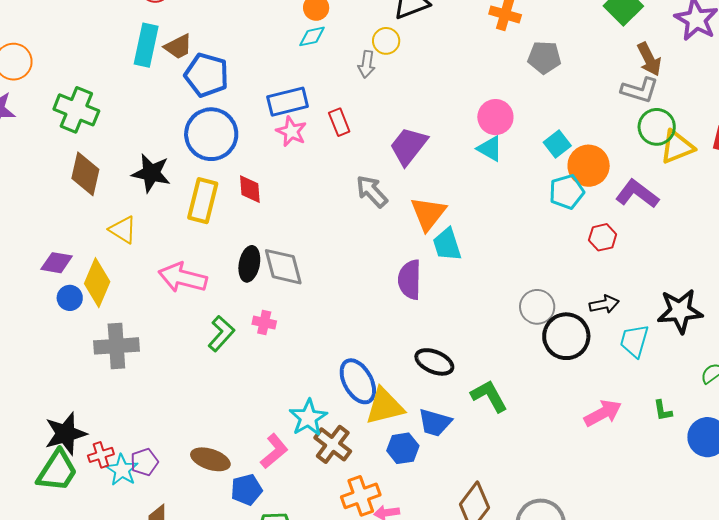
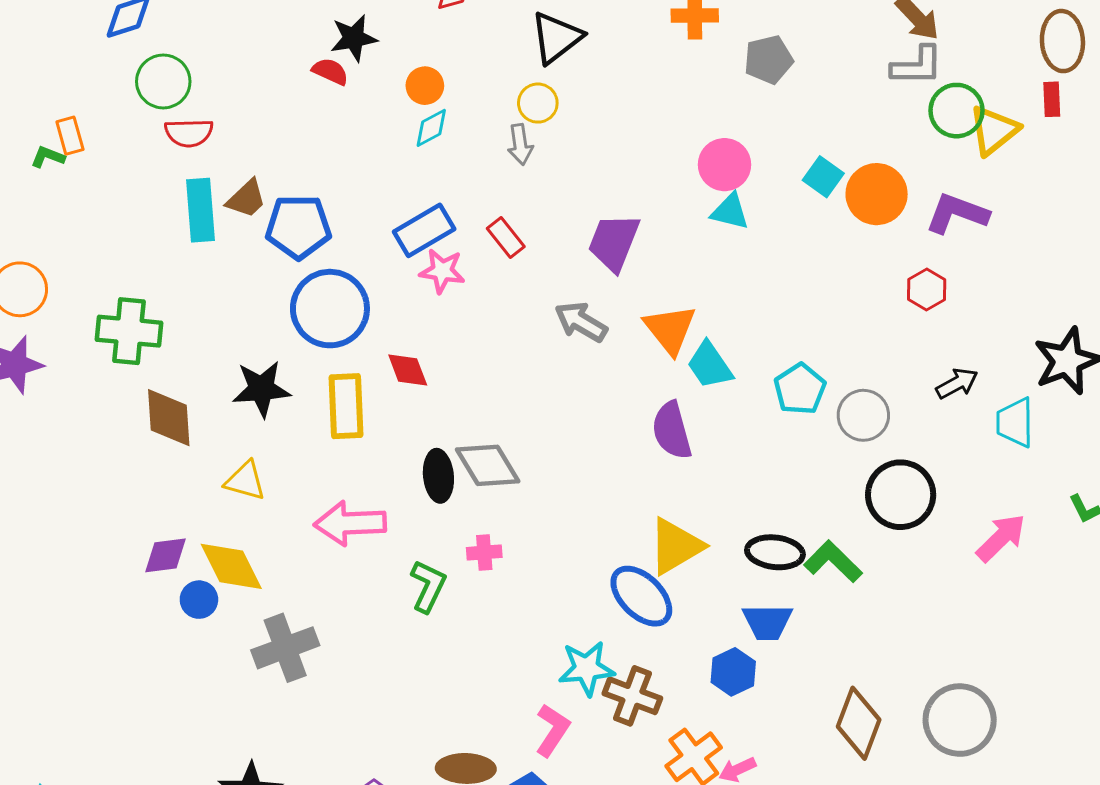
cyan pentagon: (567, 192) -> (800, 389), moved
yellow diamond: (97, 283) -> (231, 566), turned -33
black circle: (566, 336) -> (901, 495), moved
black ellipse: (434, 362) -> (775, 552), moved
yellow triangle: (385, 406) -> (676, 546), moved
cyan star: (308, 418) -> (587, 668), turned -30

